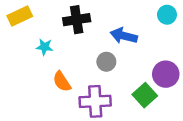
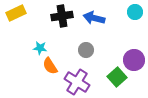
blue arrow: (124, 36) -> (94, 18), moved
cyan star: (44, 47) -> (40, 48), moved
purple cross: (95, 101) -> (77, 82), turned 35

